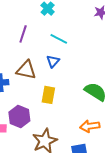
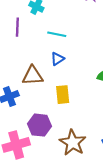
purple line: (23, 34) -> (17, 27), moved
blue triangle: (53, 61) -> (57, 59), turned 32

